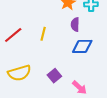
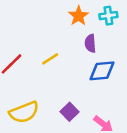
yellow line: (43, 34) -> (50, 59), turned 48

